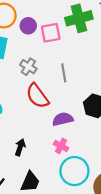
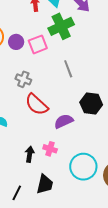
gray line: (64, 73) -> (68, 69), moved
pink cross: (61, 146) -> (50, 149), moved

